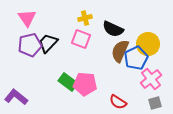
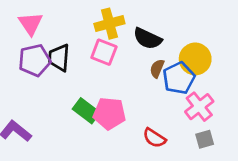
yellow cross: (85, 18) -> (109, 24), size x1.5
black trapezoid: (48, 43) -> (59, 58), turned -40
brown semicircle: (120, 51) -> (157, 68), size x0.6

